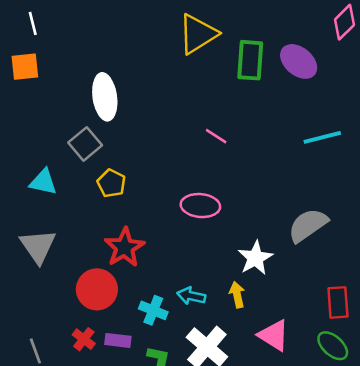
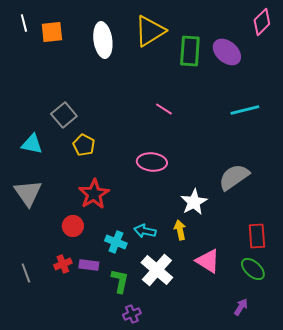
orange square: (25, 67) -> (52, 32), moved
white ellipse: (105, 97) -> (103, 40), moved
red circle: (97, 289) -> (73, 226), size x0.7
red cross: (84, 339) -> (63, 264), turned 30

